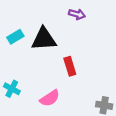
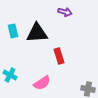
cyan rectangle: (15, 37) -> (13, 31), turned -72

